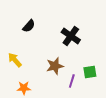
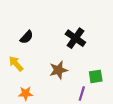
black semicircle: (29, 26) -> (27, 37), moved
purple line: (72, 81) -> (82, 93), moved

